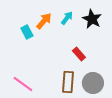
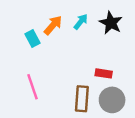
red rectangle: (79, 54) -> (104, 73), moved, turned -40
pink line: (23, 84) -> (33, 87), moved, turned 35

